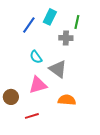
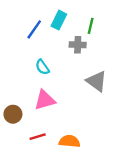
gray triangle: (58, 69) -> (97, 81), moved
orange semicircle: (67, 100) -> (69, 141), moved

